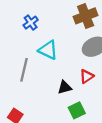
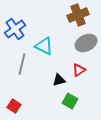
blue cross: (31, 23) -> (15, 29), moved, size x1.5
green square: (77, 110) -> (70, 101), turned -35

